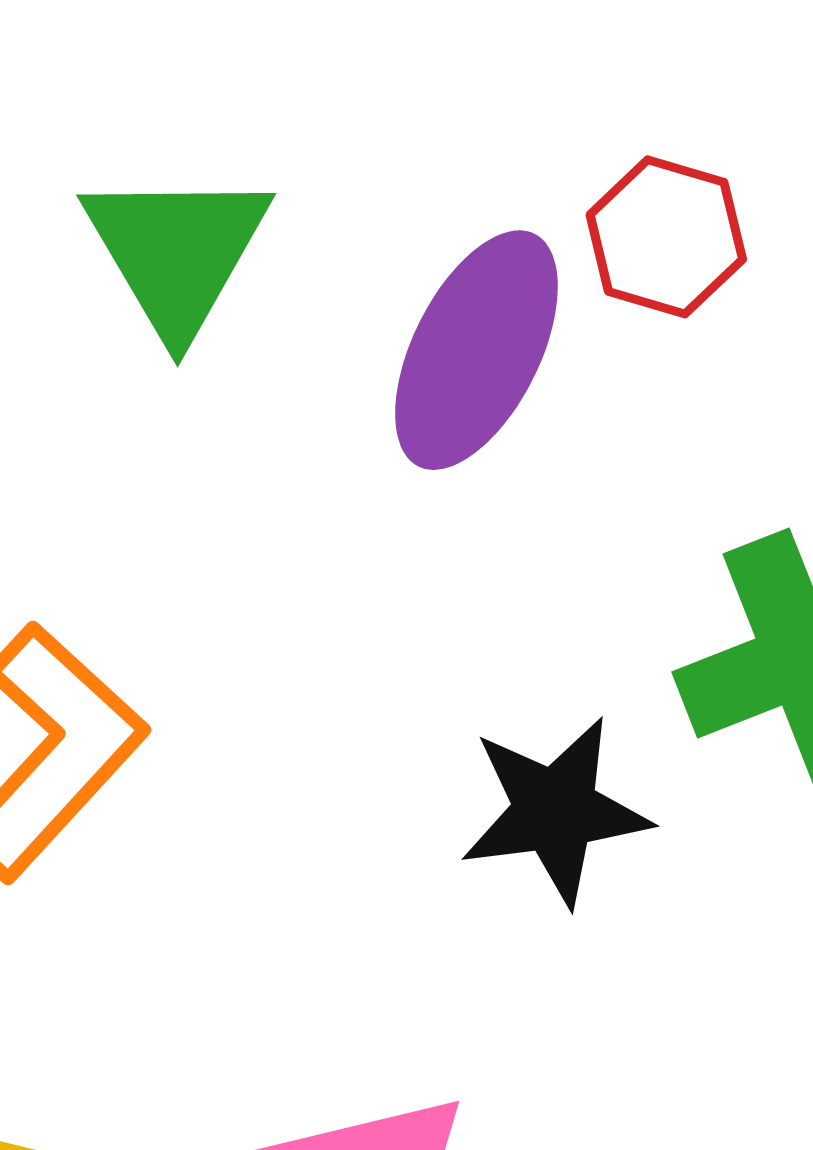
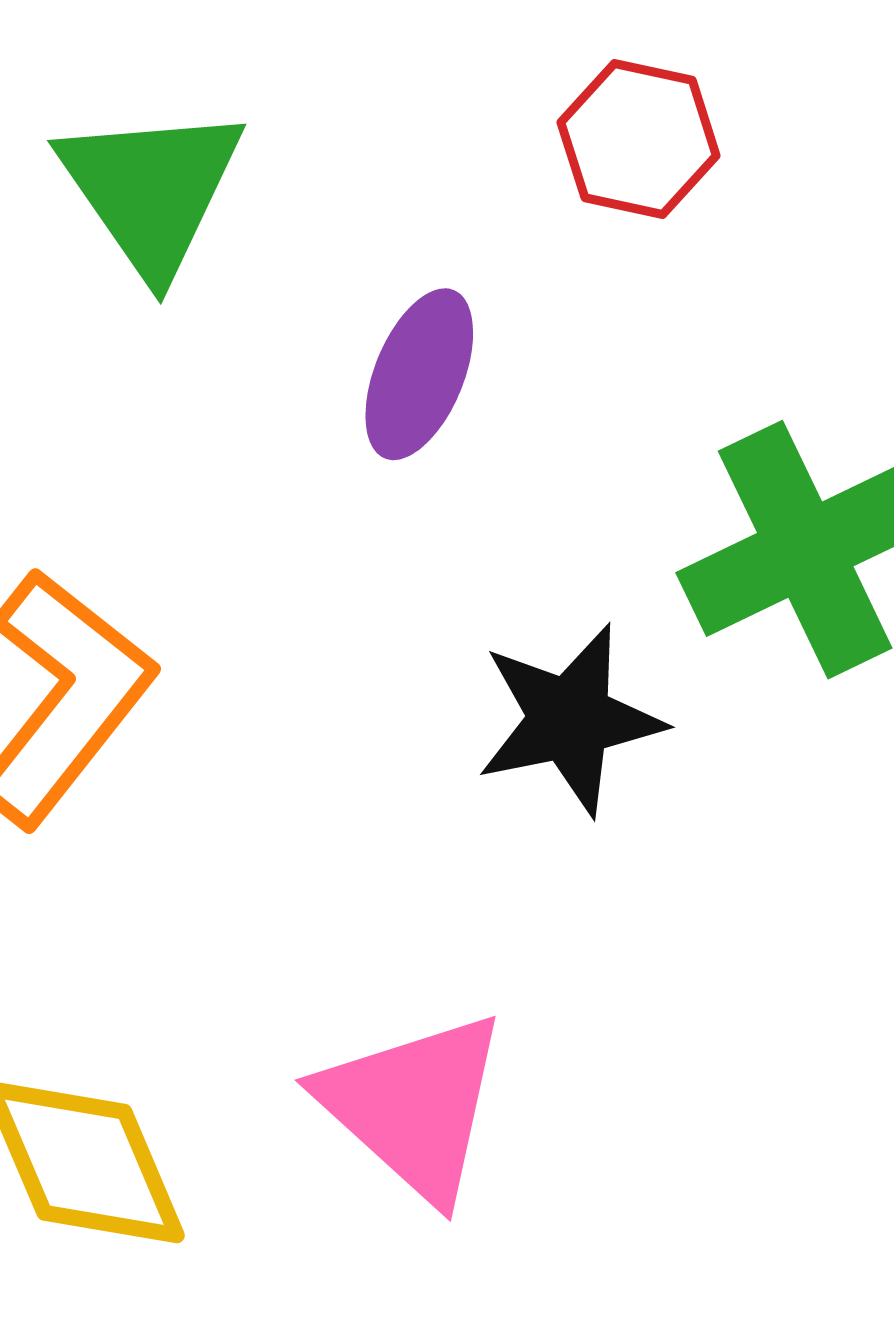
purple ellipse: (476, 350) -> (419, 374), moved, size x0.7

